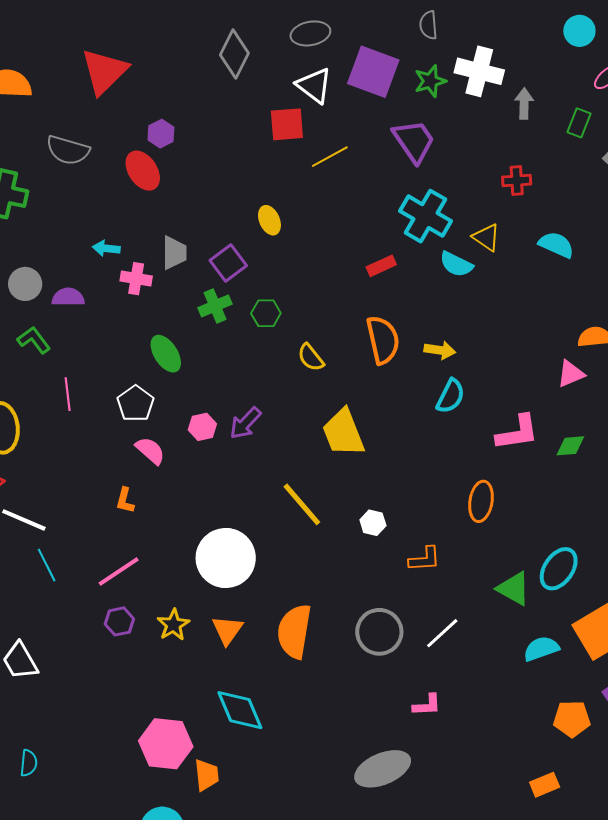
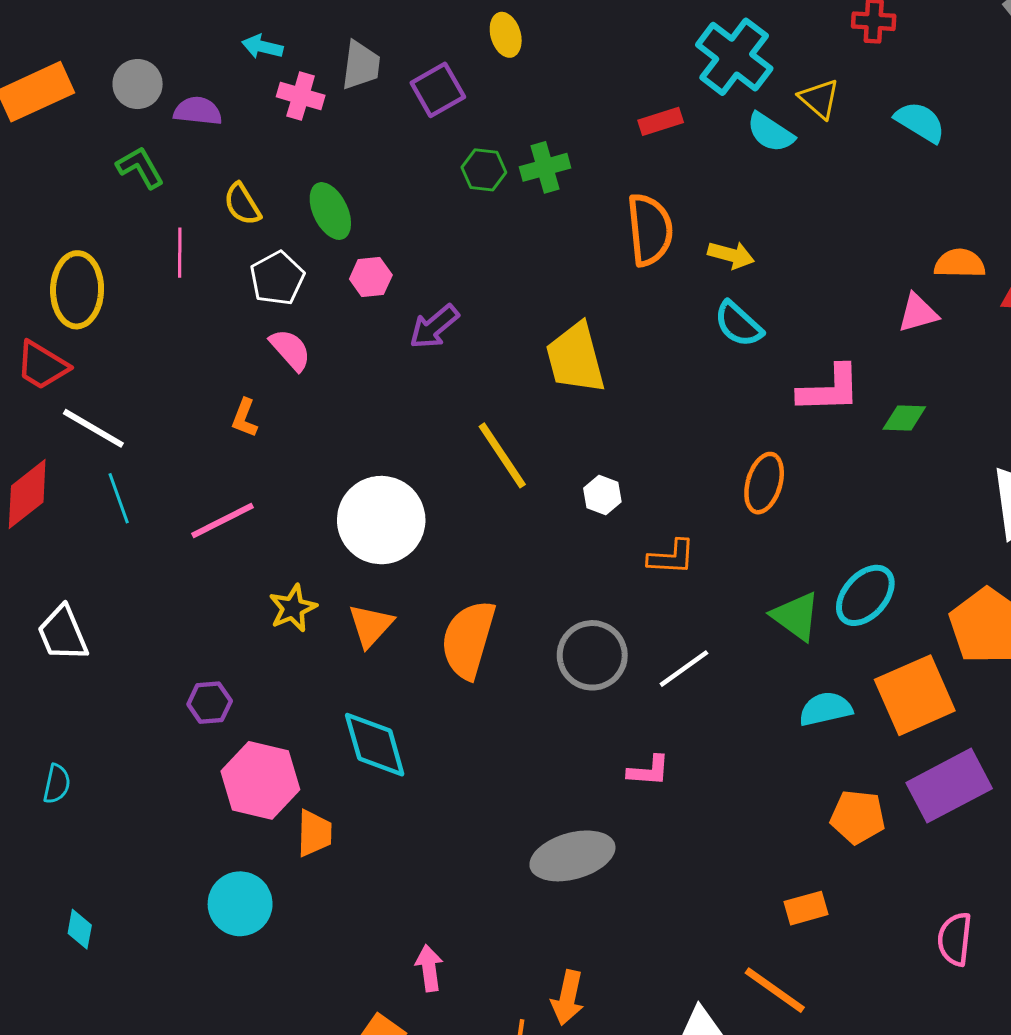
green cross: (215, 306) -> (545, 167), moved
yellow semicircle: (311, 357) -> (242, 204), moved
cyan semicircle: (451, 396) -> (738, 324), turned 99
pink hexagon: (202, 427) -> (371, 277), moved
purple hexagon: (119, 621) -> (210, 703), moved

